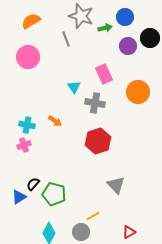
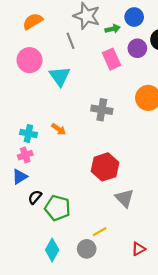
pink rectangle: (104, 74) -> (111, 59), moved
cyan triangle: (74, 87) -> (60, 76), moved, size x1.5
red hexagon: (98, 141) -> (105, 167), moved
blue triangle: (19, 197) -> (20, 177), moved

